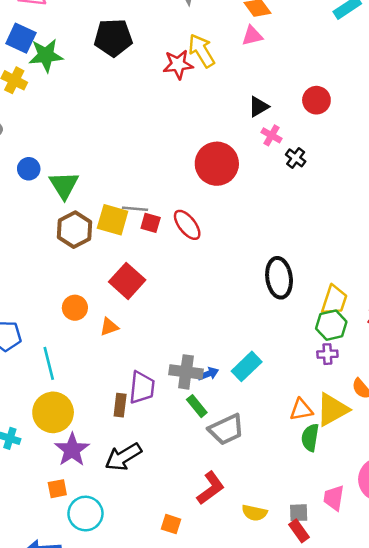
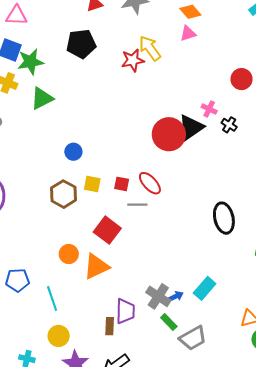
black triangle: (259, 107) -> (191, 127), moved, size x1.6
blue circle: (29, 169) -> (73, 152), moved
green triangle: (64, 185) -> (42, 98), moved, turned 40
gray line: (135, 209) -> (137, 205), moved
yellow square: (113, 220) -> (92, 184), size x0.7
orange triangle: (109, 327) -> (96, 266), size x1.8
gray cross: (186, 372) -> (158, 296), turned 30
yellow circle: (53, 412) -> (59, 336), size x0.7

